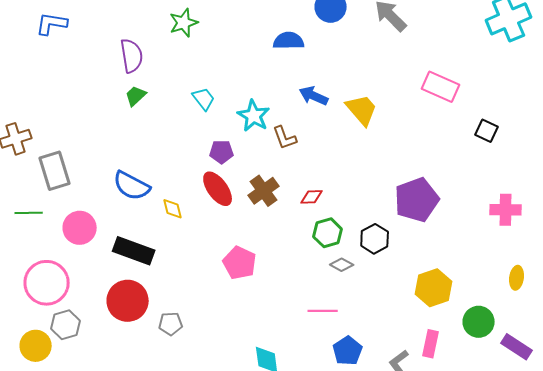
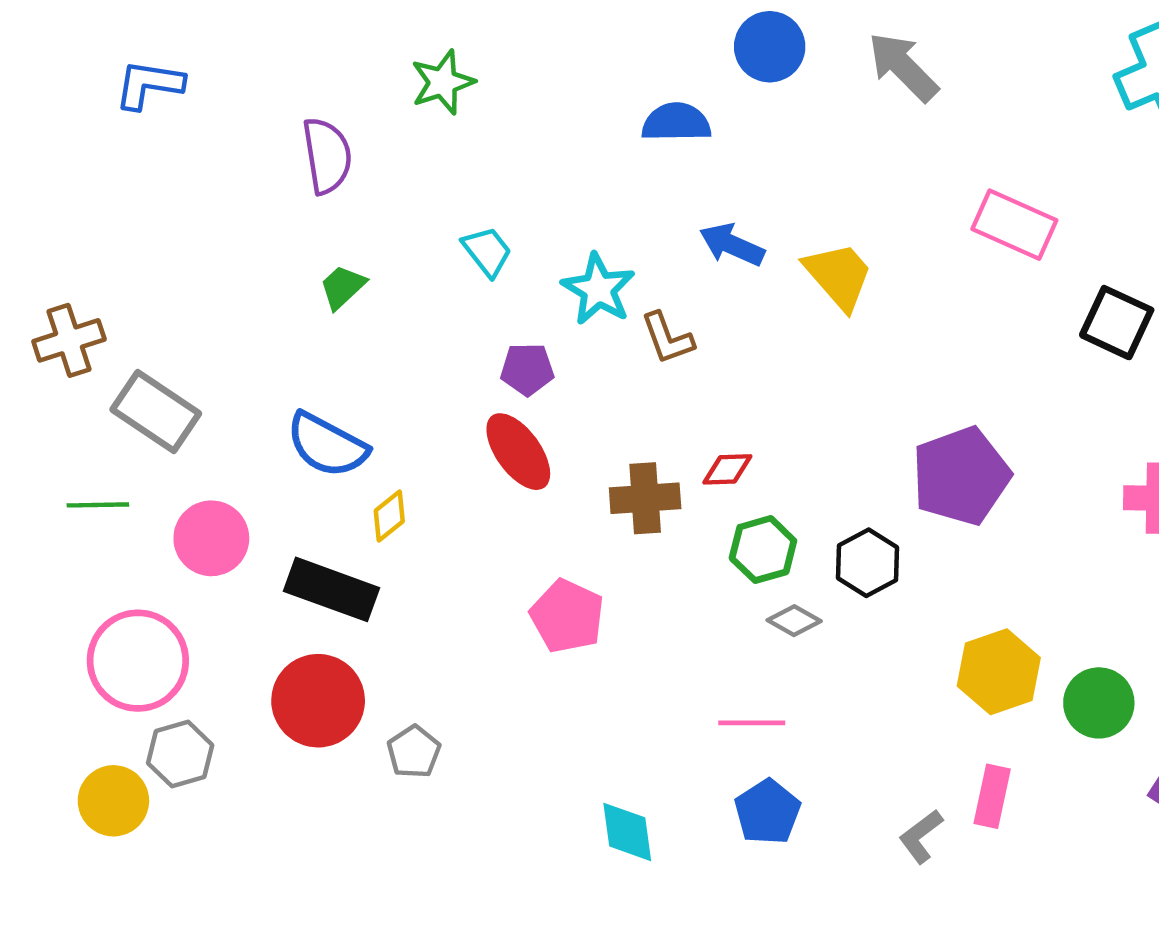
green trapezoid: (136, 96) -> (343, 287), moved
black square: (487, 131) -> (1117, 323), size x1.4
gray rectangle: (55, 171) -> (156, 412), turned -39
brown cross: (264, 191) -> (645, 498), moved, turned 32
yellow diamond: (173, 209) -> (389, 516), moved, turned 65
green circle: (479, 322) -> (1099, 703), moved
gray pentagon: (171, 324) -> (414, 752), turned -30
blue pentagon: (348, 351) -> (767, 812), moved

